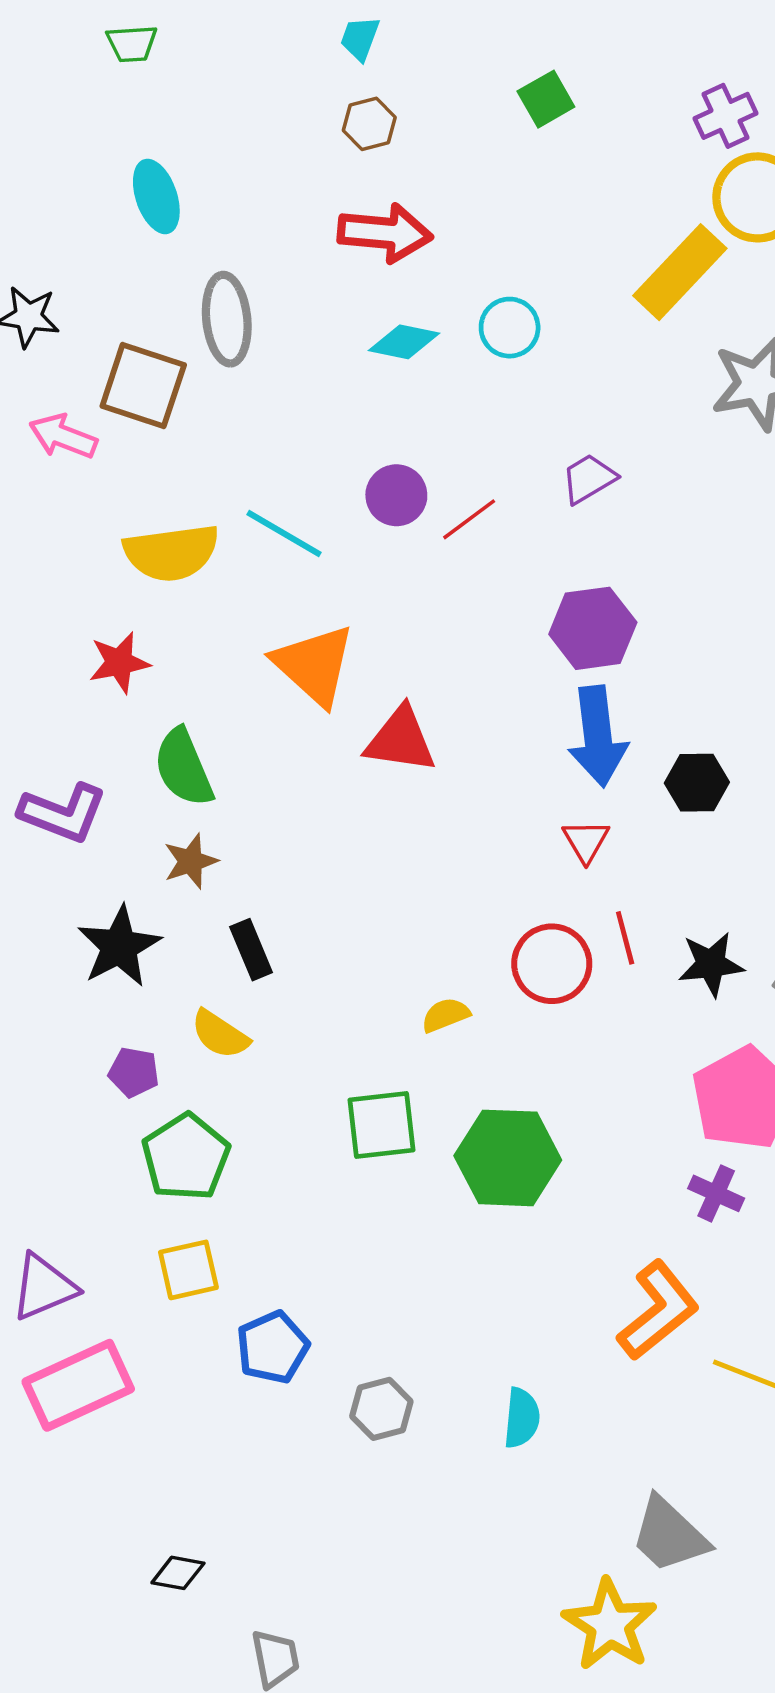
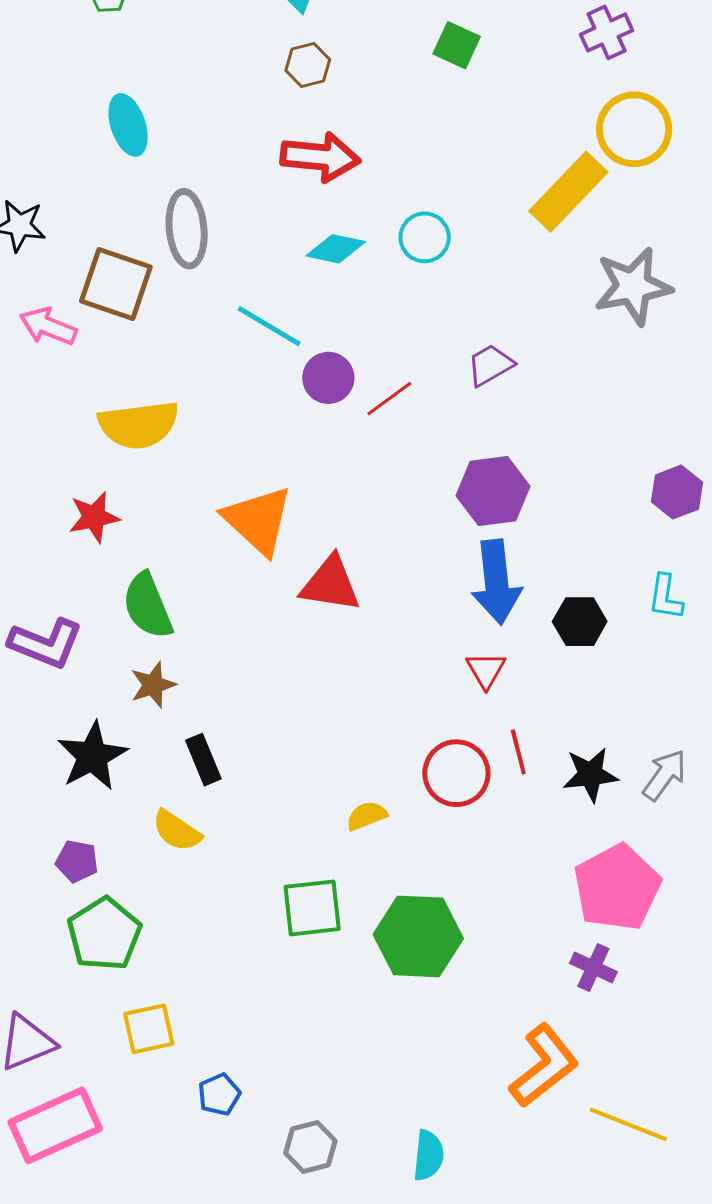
green square: (546, 99) -> (457, 45), turned -36
purple cross: (726, 116) -> (607, 32), moved
cyan line: (284, 533) -> (269, 326), moved
purple pentagon: (134, 1072) -> (77, 861), moved
green pentagon: (186, 1157) -> (104, 934), moved
blue pentagon: (273, 1347) -> (219, 1094), size x0.7

